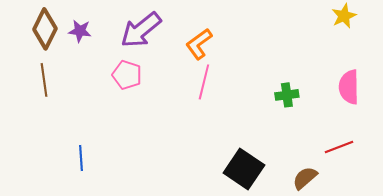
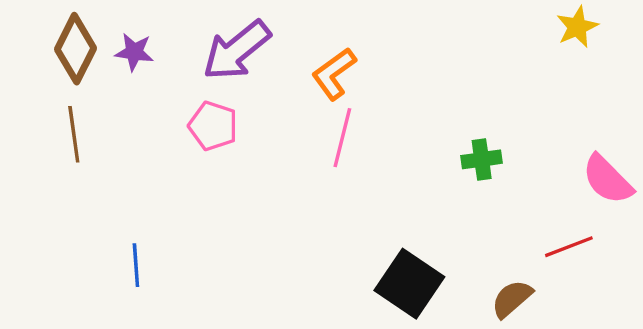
pink semicircle: (349, 87) -> (607, 180), moved, turned -44

